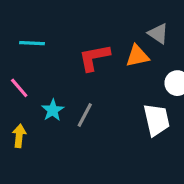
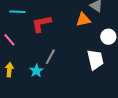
red L-shape: (94, 58) -> (41, 24), moved
cyan star: (53, 110) -> (36, 71), moved

